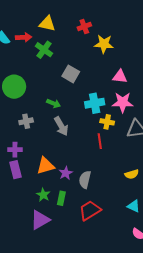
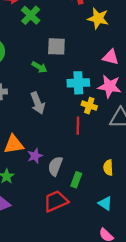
gray square: (71, 74) -> (56, 46), turned -36
green arrow: (54, 103) -> (39, 67), moved
yellow semicircle: (132, 174) -> (108, 168), turned 96
green rectangle: (61, 198) -> (76, 180), moved

